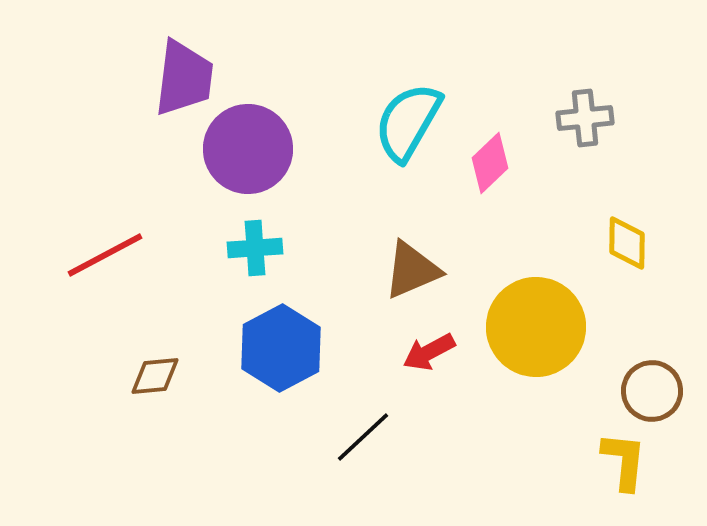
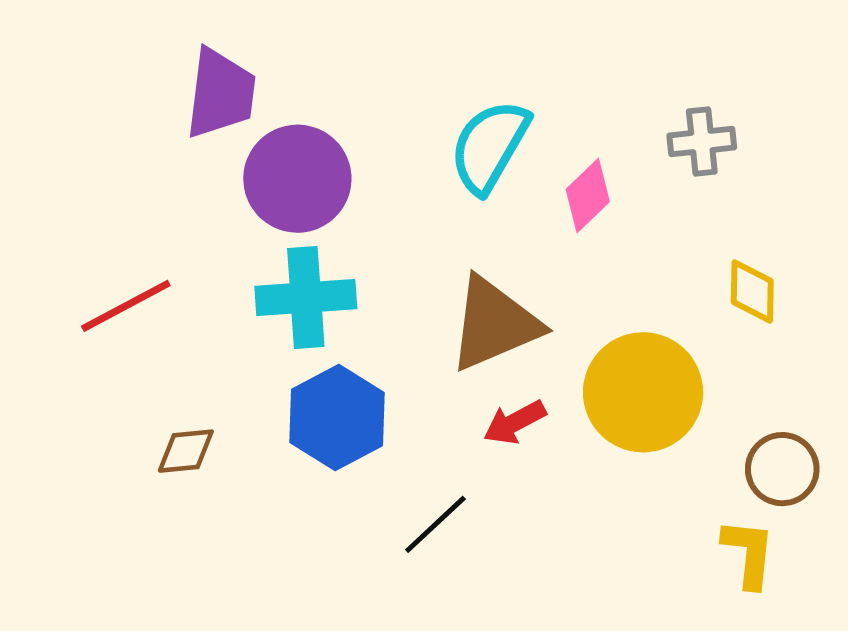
cyan cross: (255, 248) -> (306, 297), size x1.5
brown triangle: (412, 270) -> (494, 324), size x1.4

